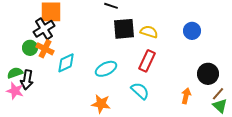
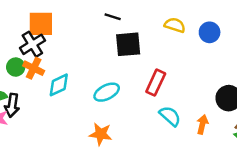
blue circle: (192, 31) -> (210, 32), moved
yellow semicircle: (149, 32) -> (175, 25), moved
cyan semicircle: (140, 91) -> (170, 116), moved

